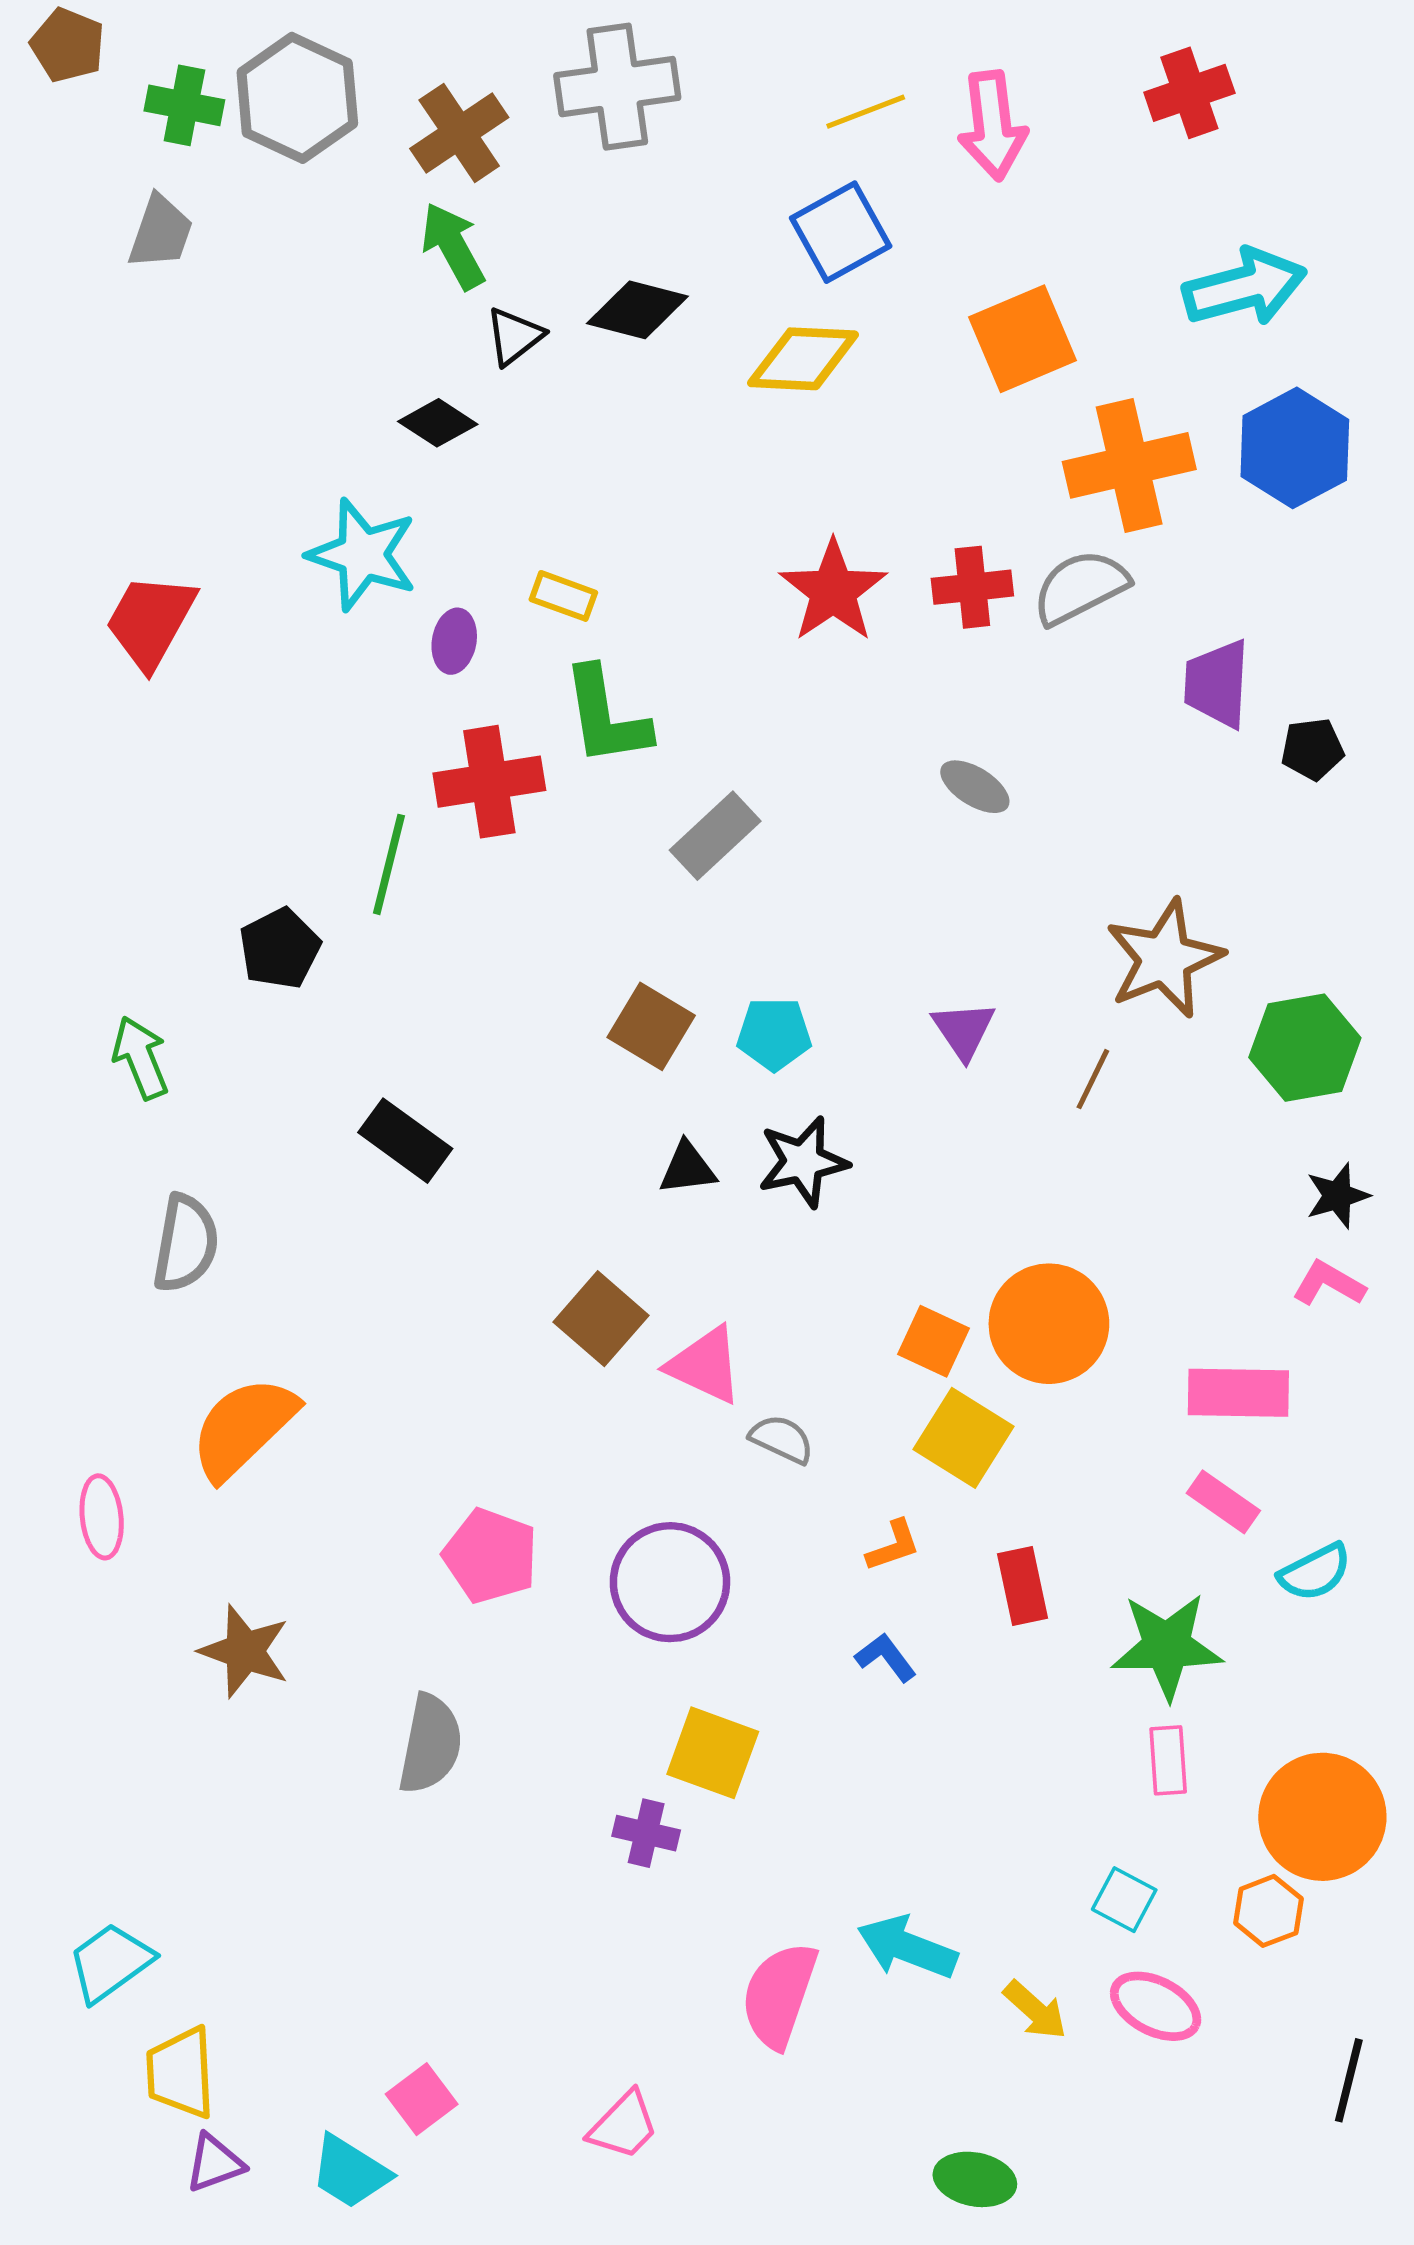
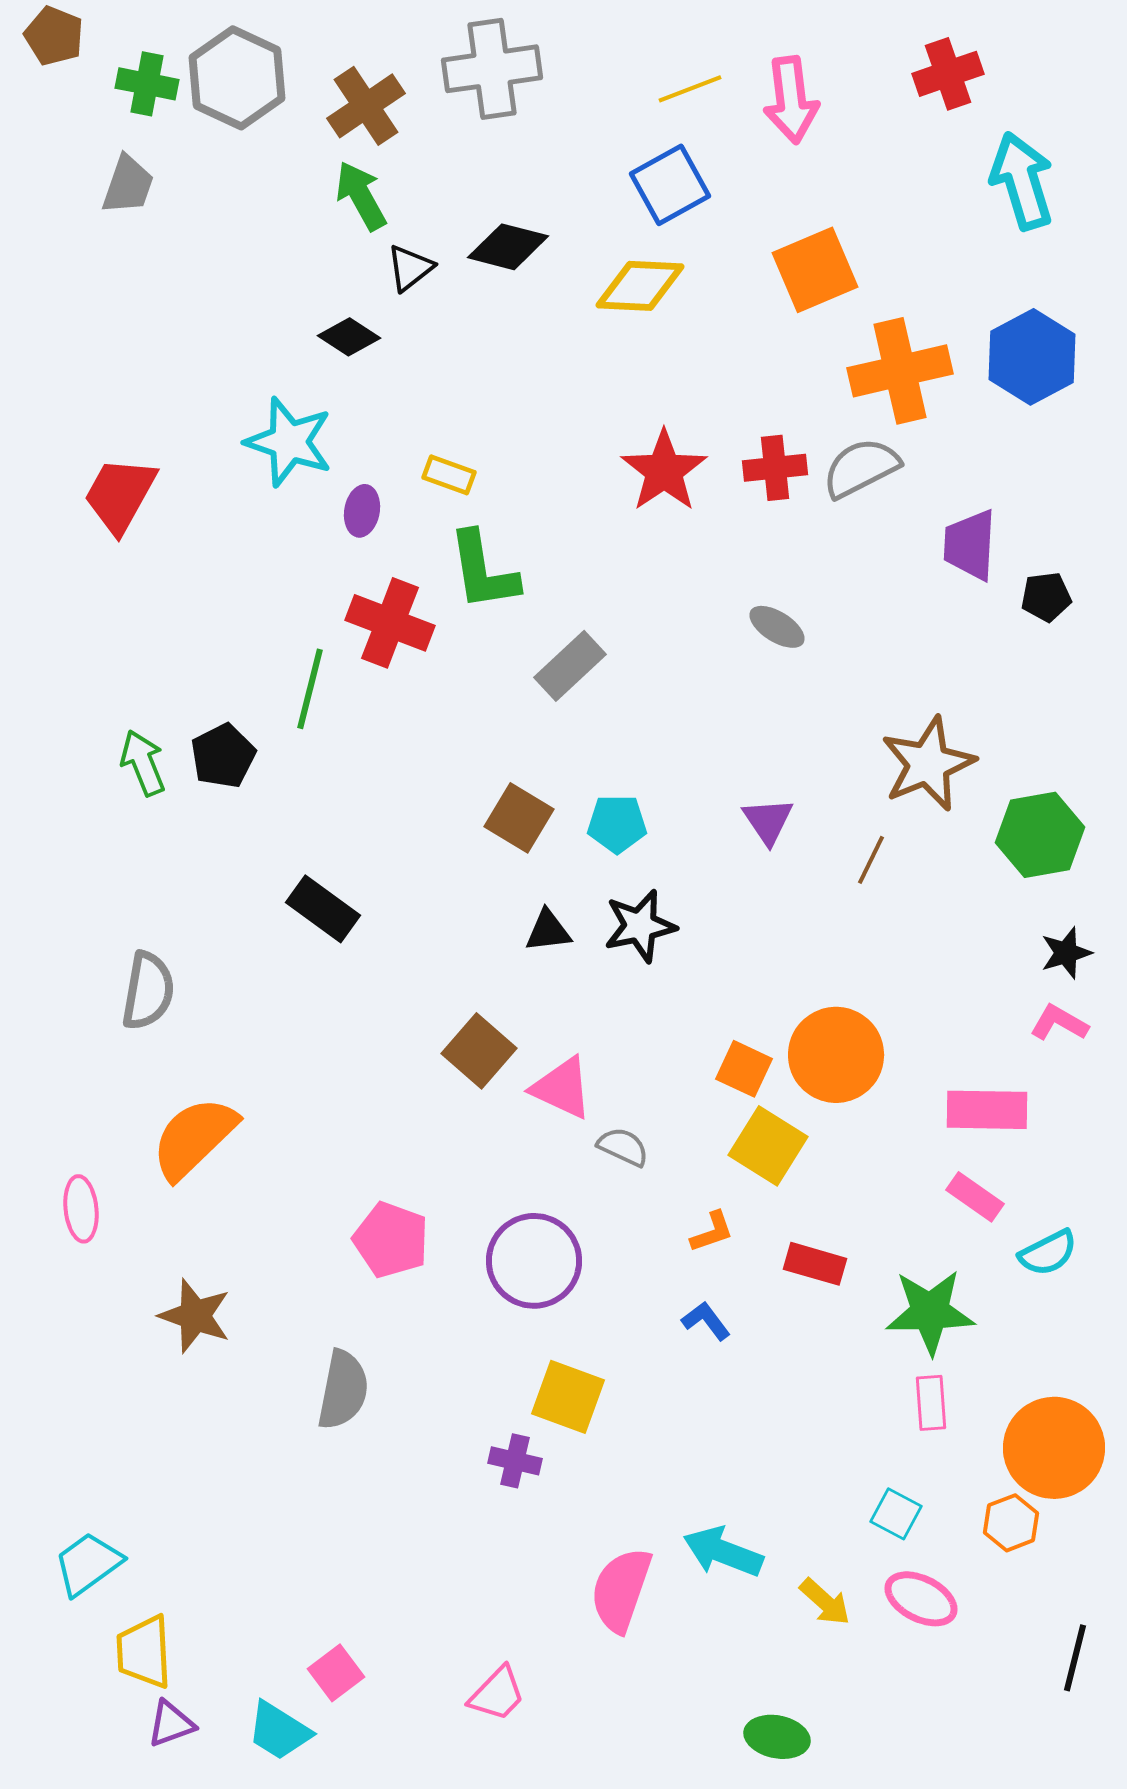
cyan arrow: (1245, 287) -> (1022, 181), moved, turned -92
red cross: (489, 782) -> (390, 623), turned 30
green arrow: (141, 1058) -> (143, 763), moved
red rectangle: (1023, 1586) -> (815, 1264), turned -62

